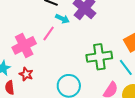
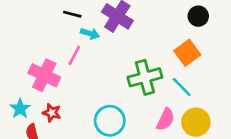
pink cross: (24, 45) -> (44, 75), turned -30

